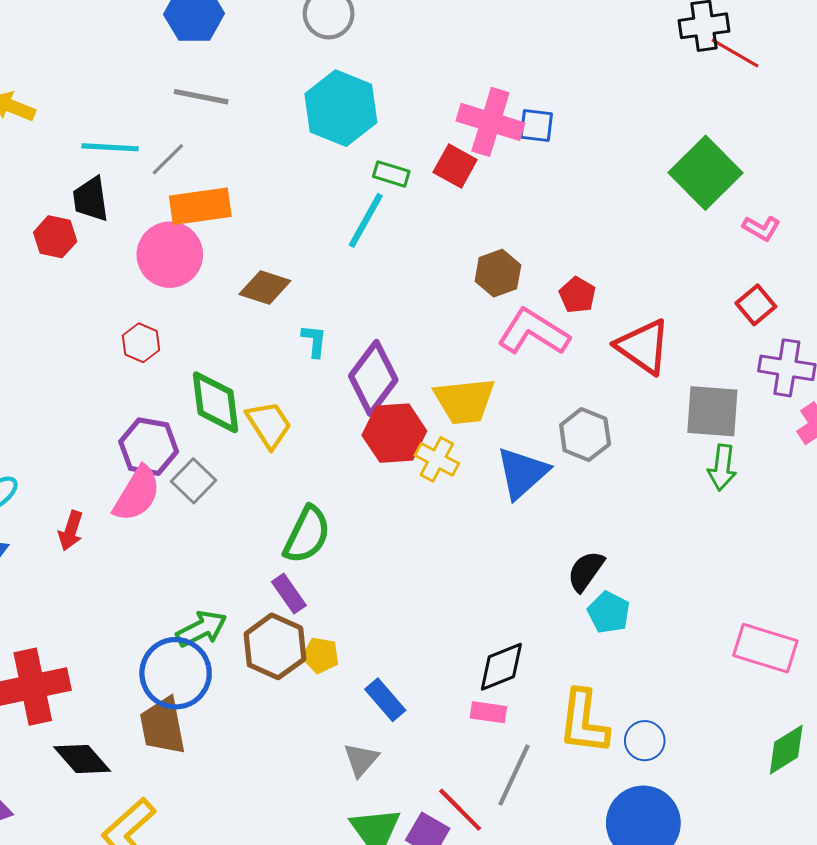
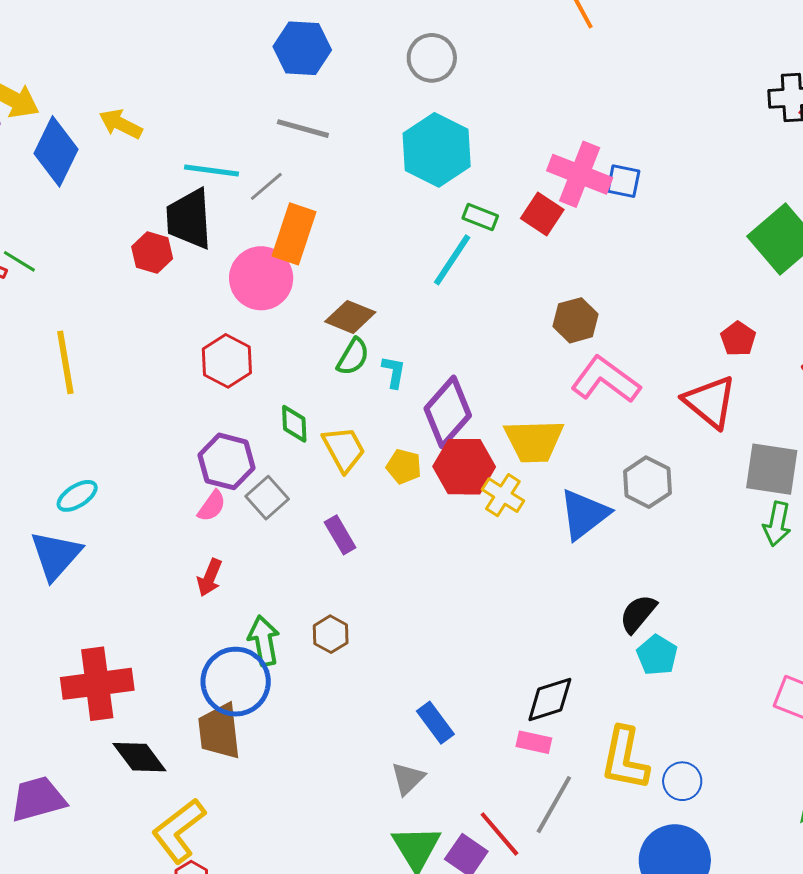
black trapezoid: (91, 199) -> (189, 219), size x1.4
orange rectangle: (200, 206) -> (294, 234), turned -68
red pentagon: (577, 295) -> (738, 339), moved
red hexagon: (141, 343) -> (227, 361), size x1.4
green diamond: (216, 402) -> (294, 424), size x0.6
pink semicircle: (137, 494) -> (212, 506), size x0.6
red arrow: (71, 531) -> (210, 578), moved
green semicircle: (307, 535) -> (353, 357), moved, size x0.7
purple rectangle: (289, 594) -> (340, 535), moved
green arrow: (201, 629) -> (264, 641), turned -78
brown hexagon: (275, 646) -> (331, 634), moved, size x0.6
yellow pentagon: (321, 655) -> (404, 466), moved

